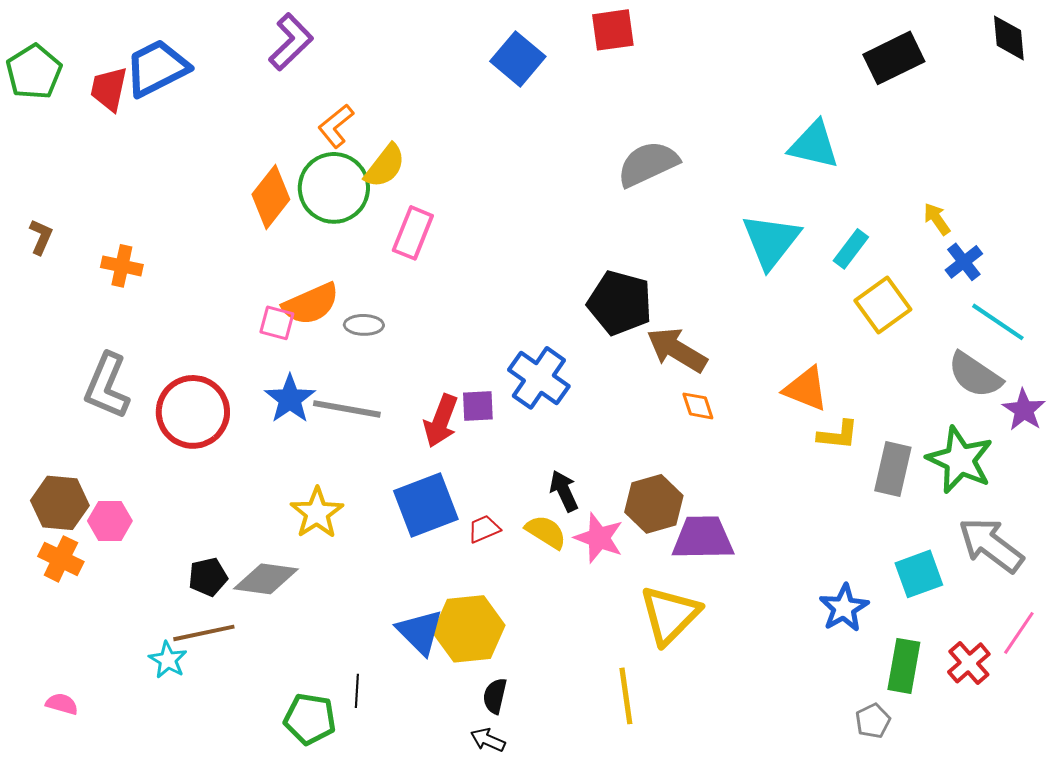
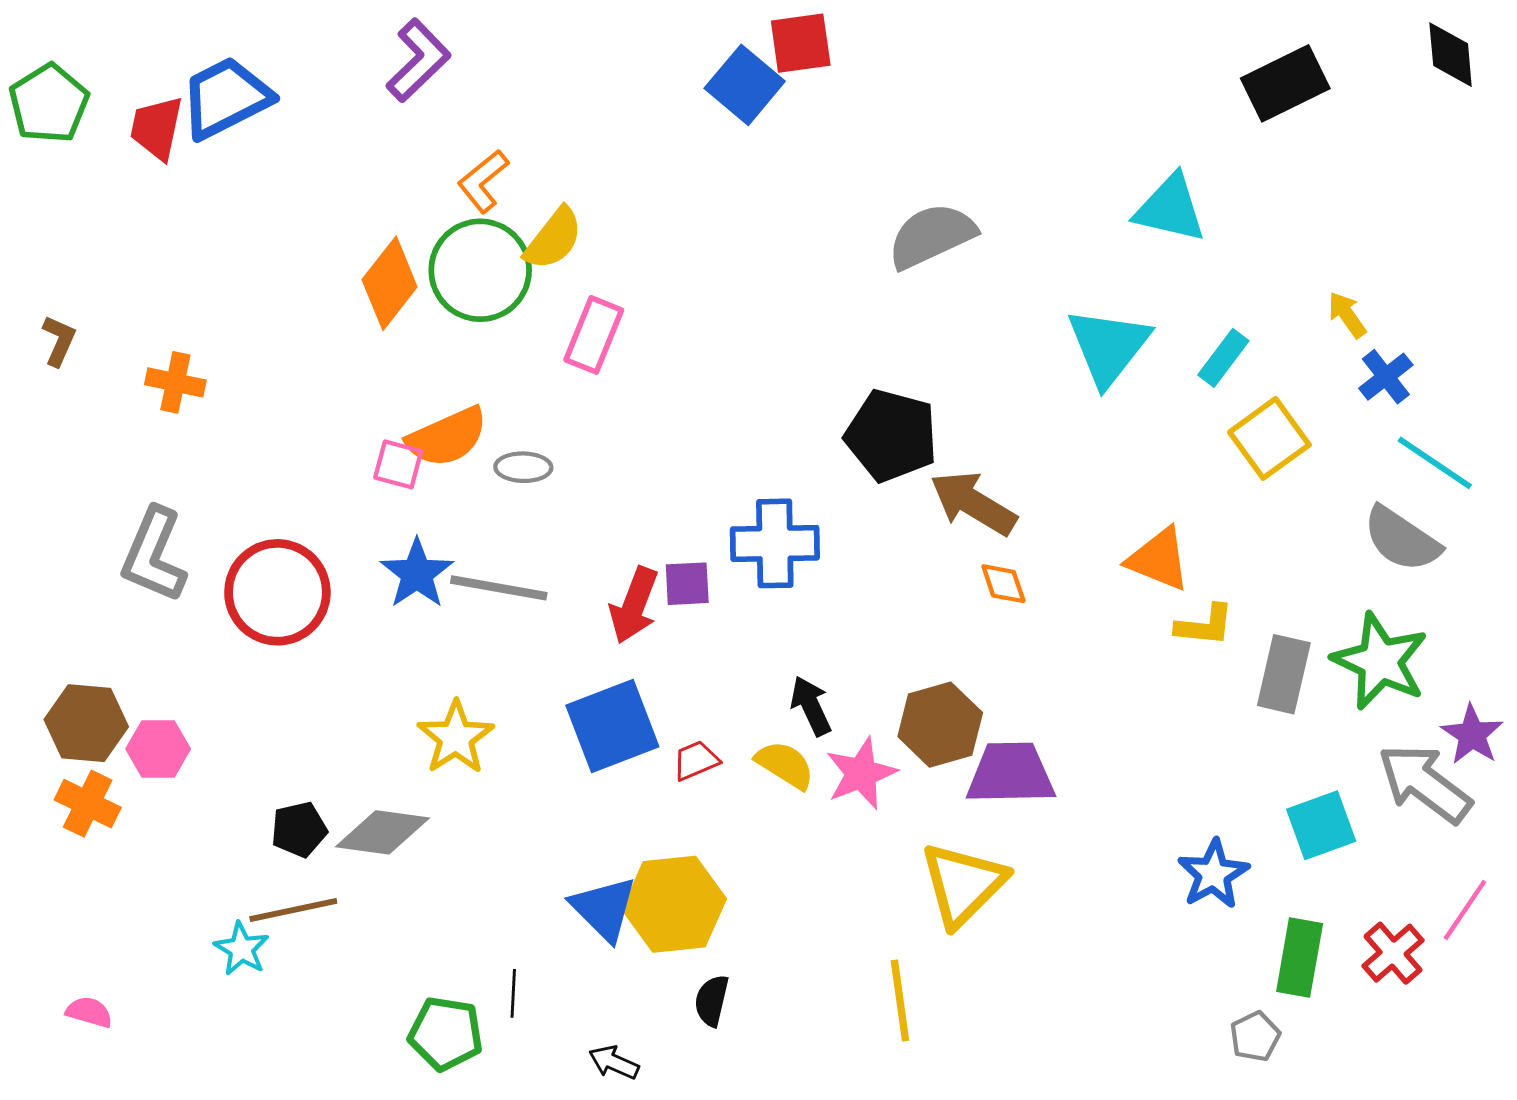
red square: (613, 30) -> (801, 43), moved
blue cross: (539, 378) -> (775, 543), turned -36
purple star: (1024, 410) -> (1472, 735), moved
pink star: (599, 538) -> (861, 773), turned 30
black arrow: (488, 740) -> (614, 1062), moved

